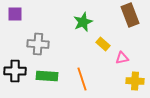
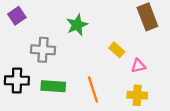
purple square: (15, 14) -> (17, 16), turned -35
green star: (83, 22) -> (77, 25), moved
yellow cross: (135, 81) -> (137, 95), moved

